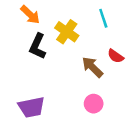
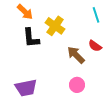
cyan line: (103, 18) -> (96, 15), moved
black L-shape: (38, 46) -> (31, 38), turned -30

